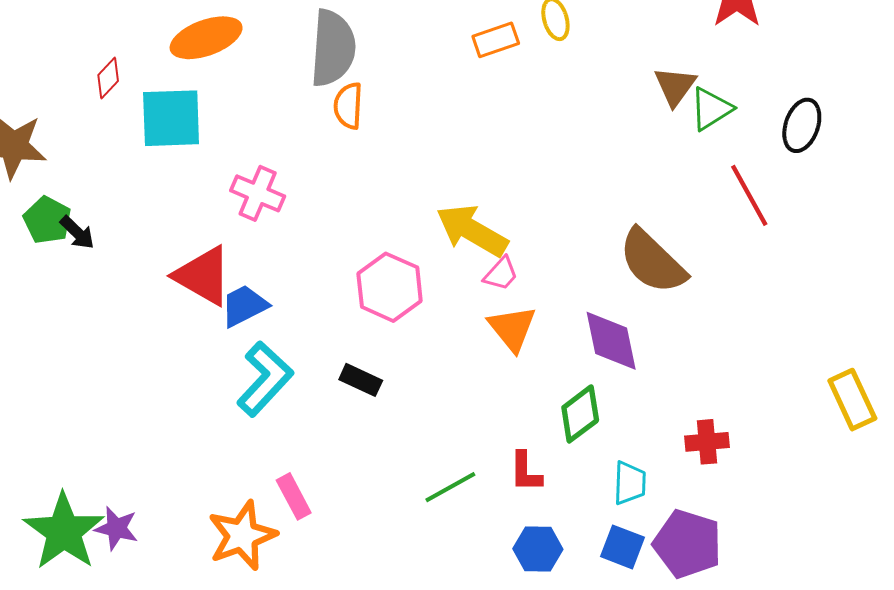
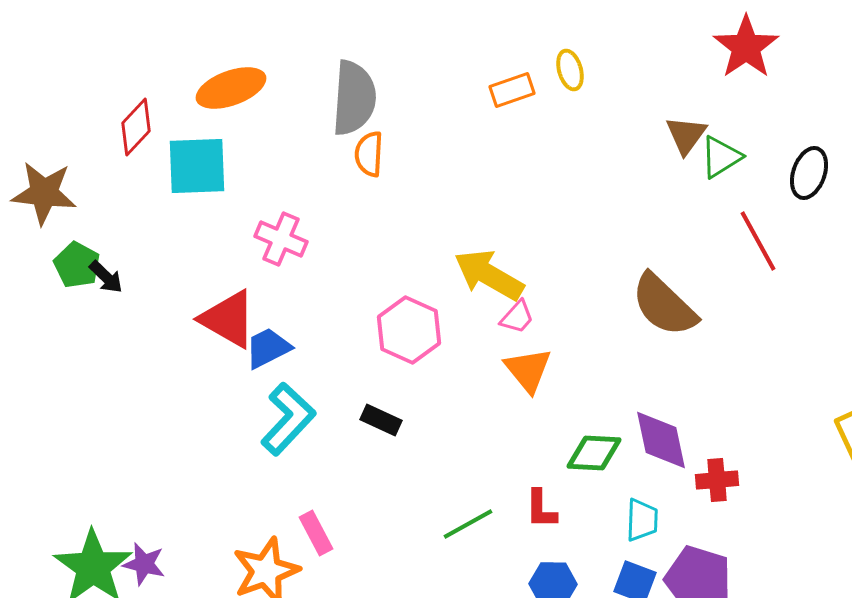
red diamond: (108, 78) -> (136, 127), size x1.4
purple diamond: (611, 341) -> (661, 440), moved
green diamond: (580, 414) -> (594, 453), turned 40

